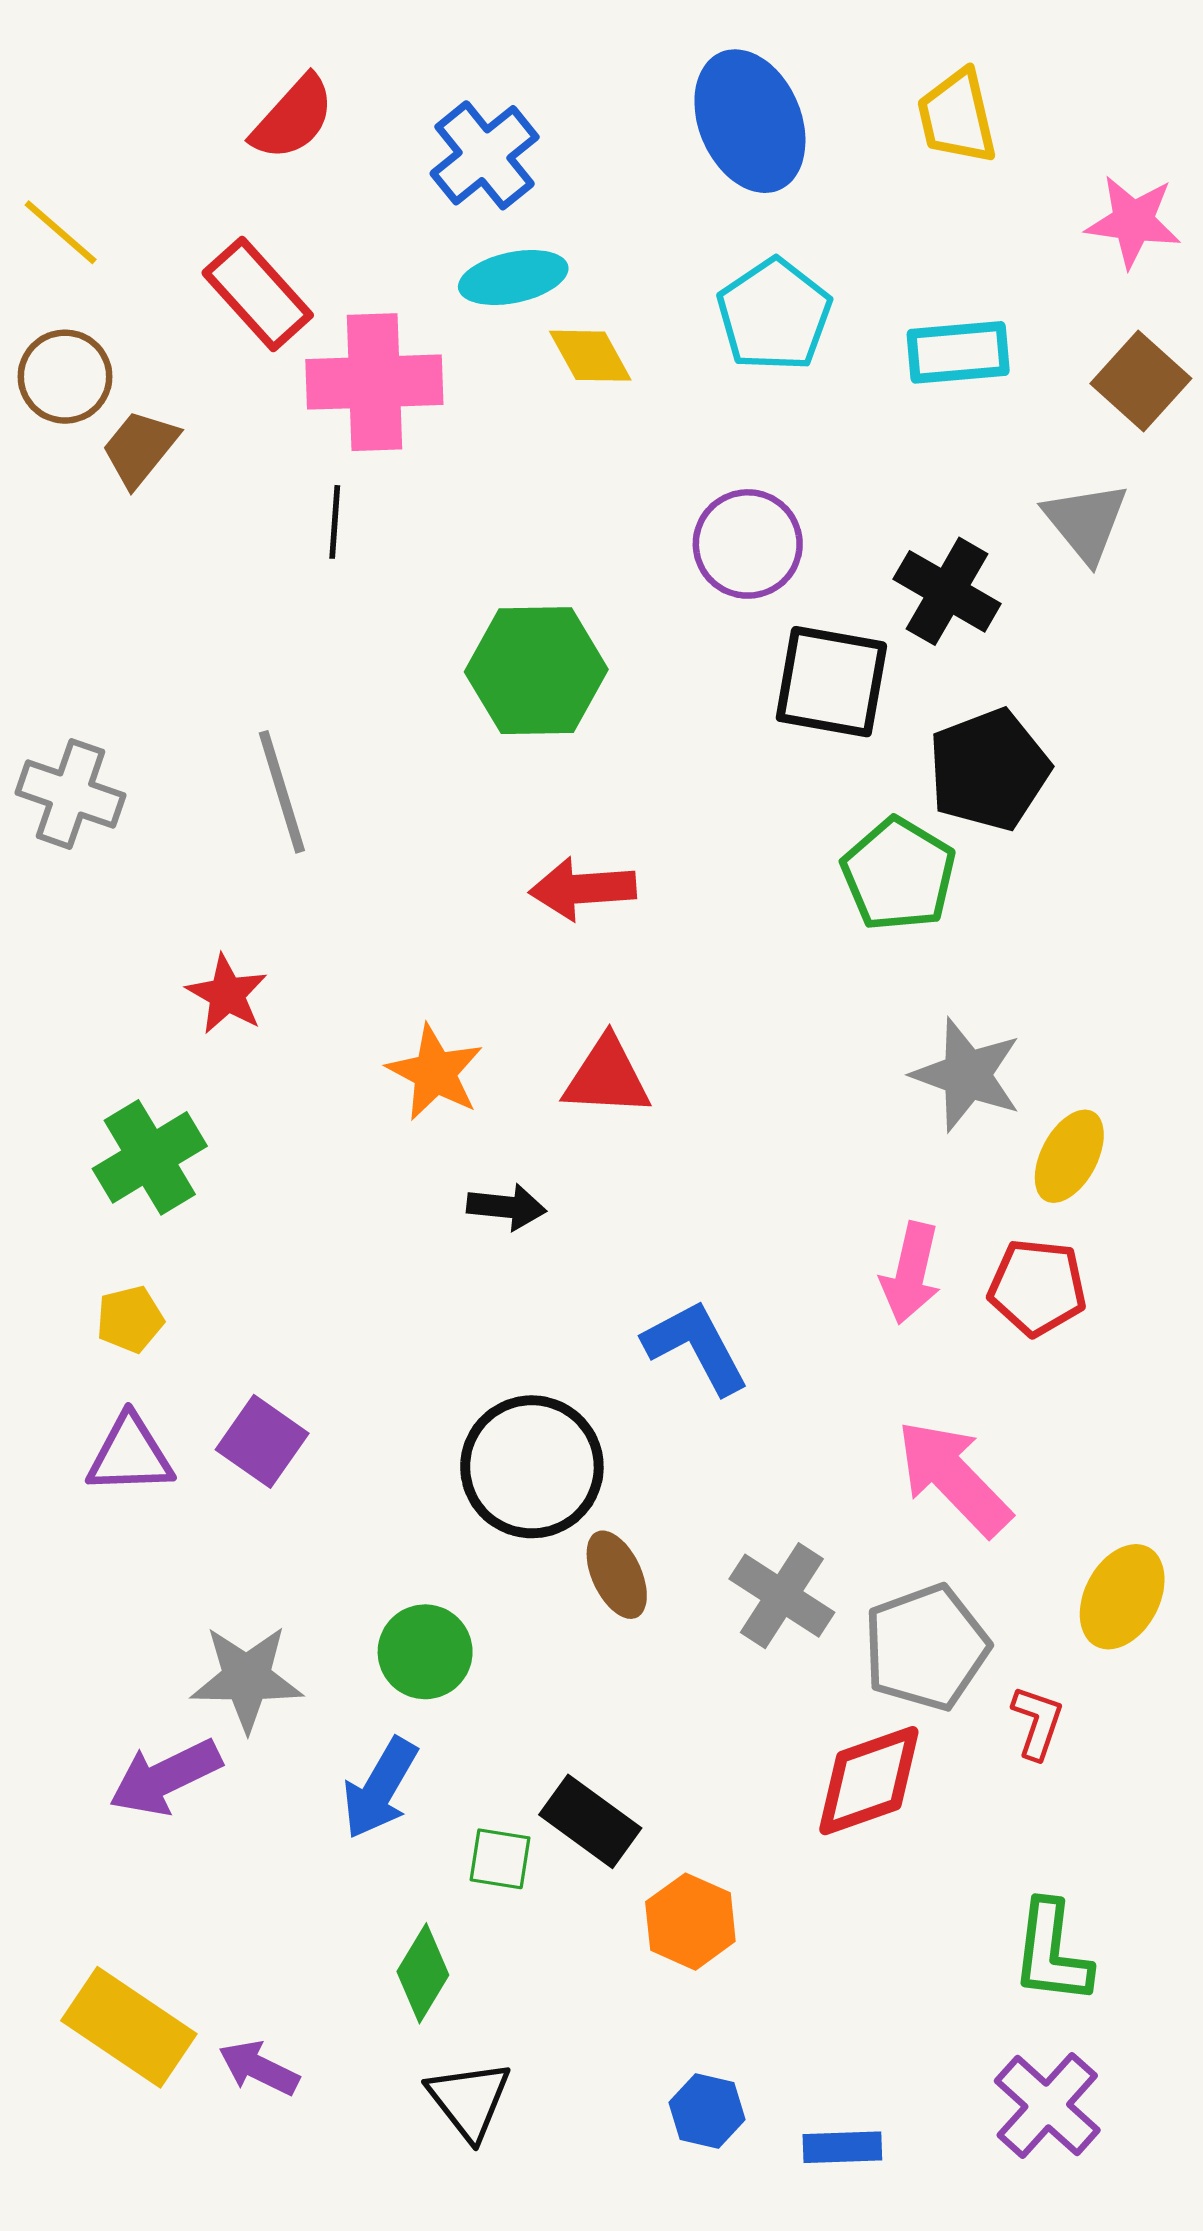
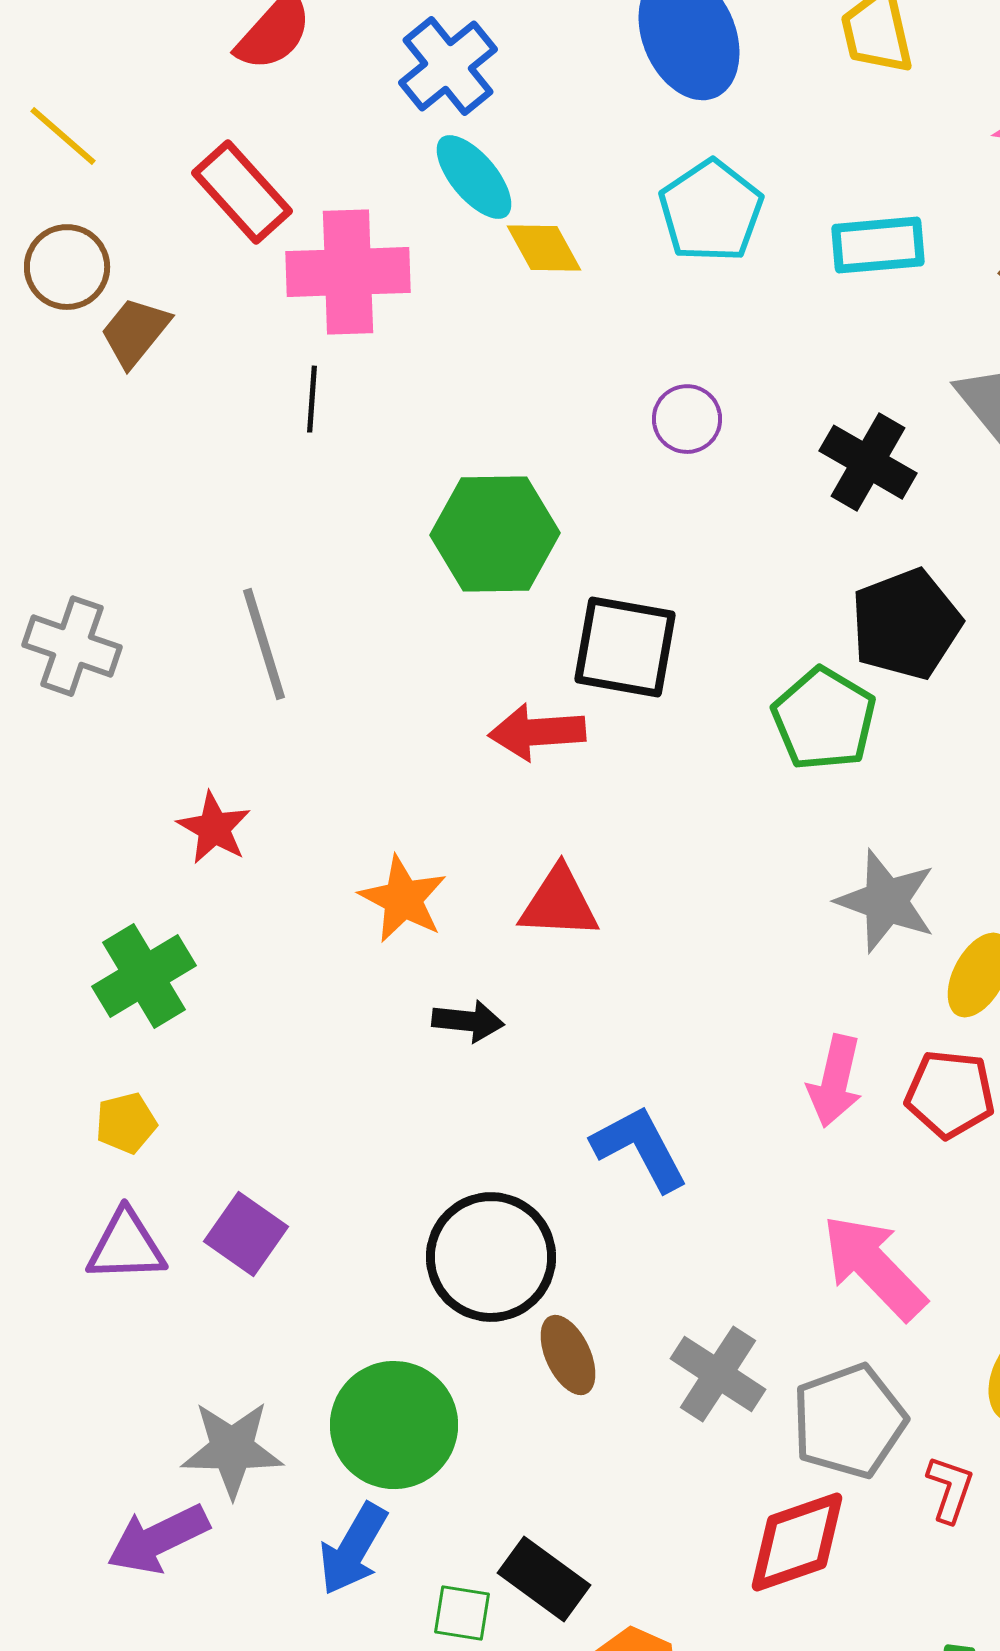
cyan ellipse: (513, 277) -> (474, 177), turned 62
purple circle: (748, 544) -> (687, 419), size x0.7
black square: (831, 682) -> (625, 647), moved
green circle: (425, 1652) -> (394, 1425), size x1.5

